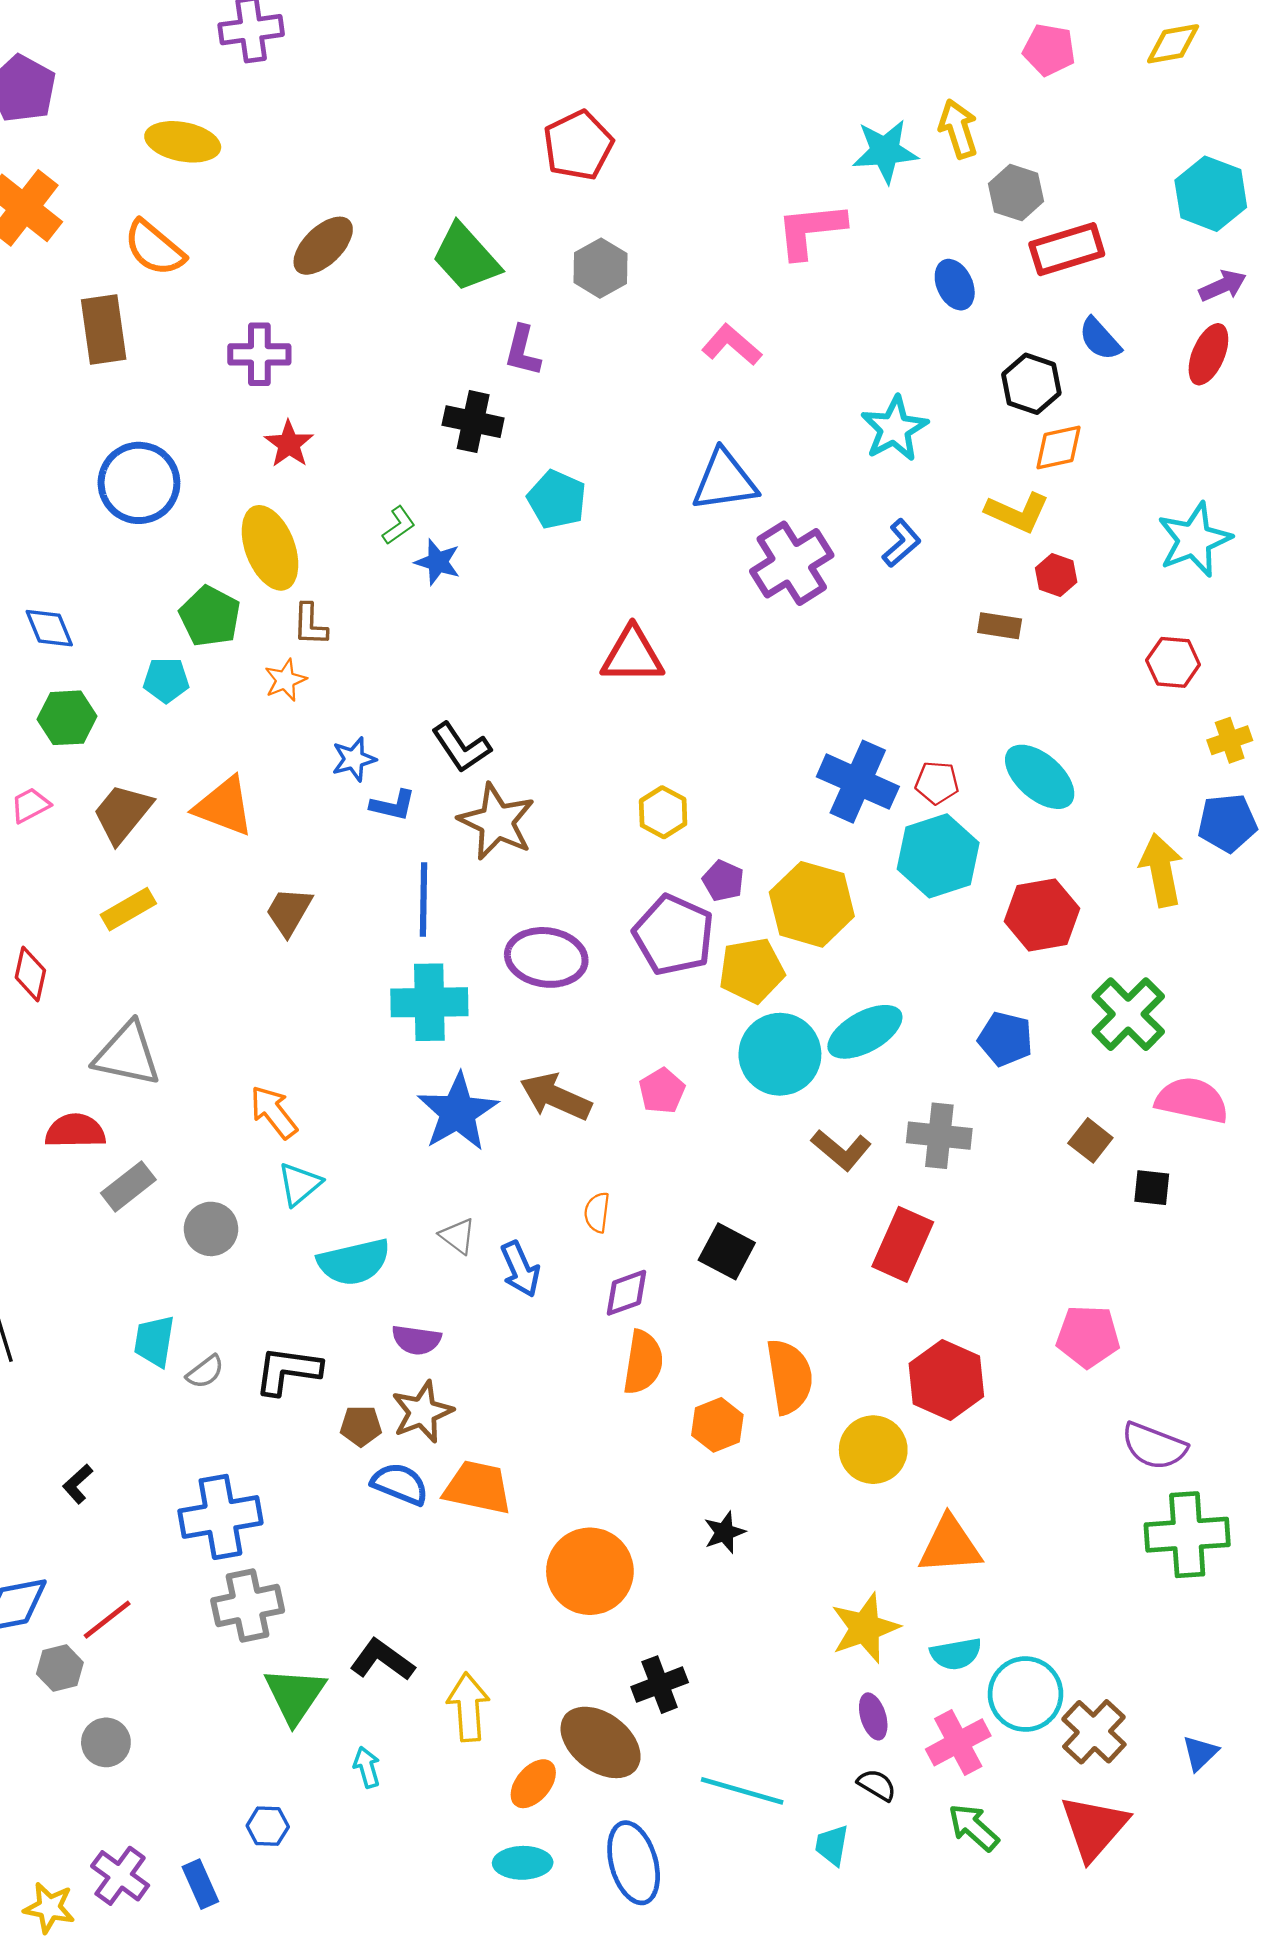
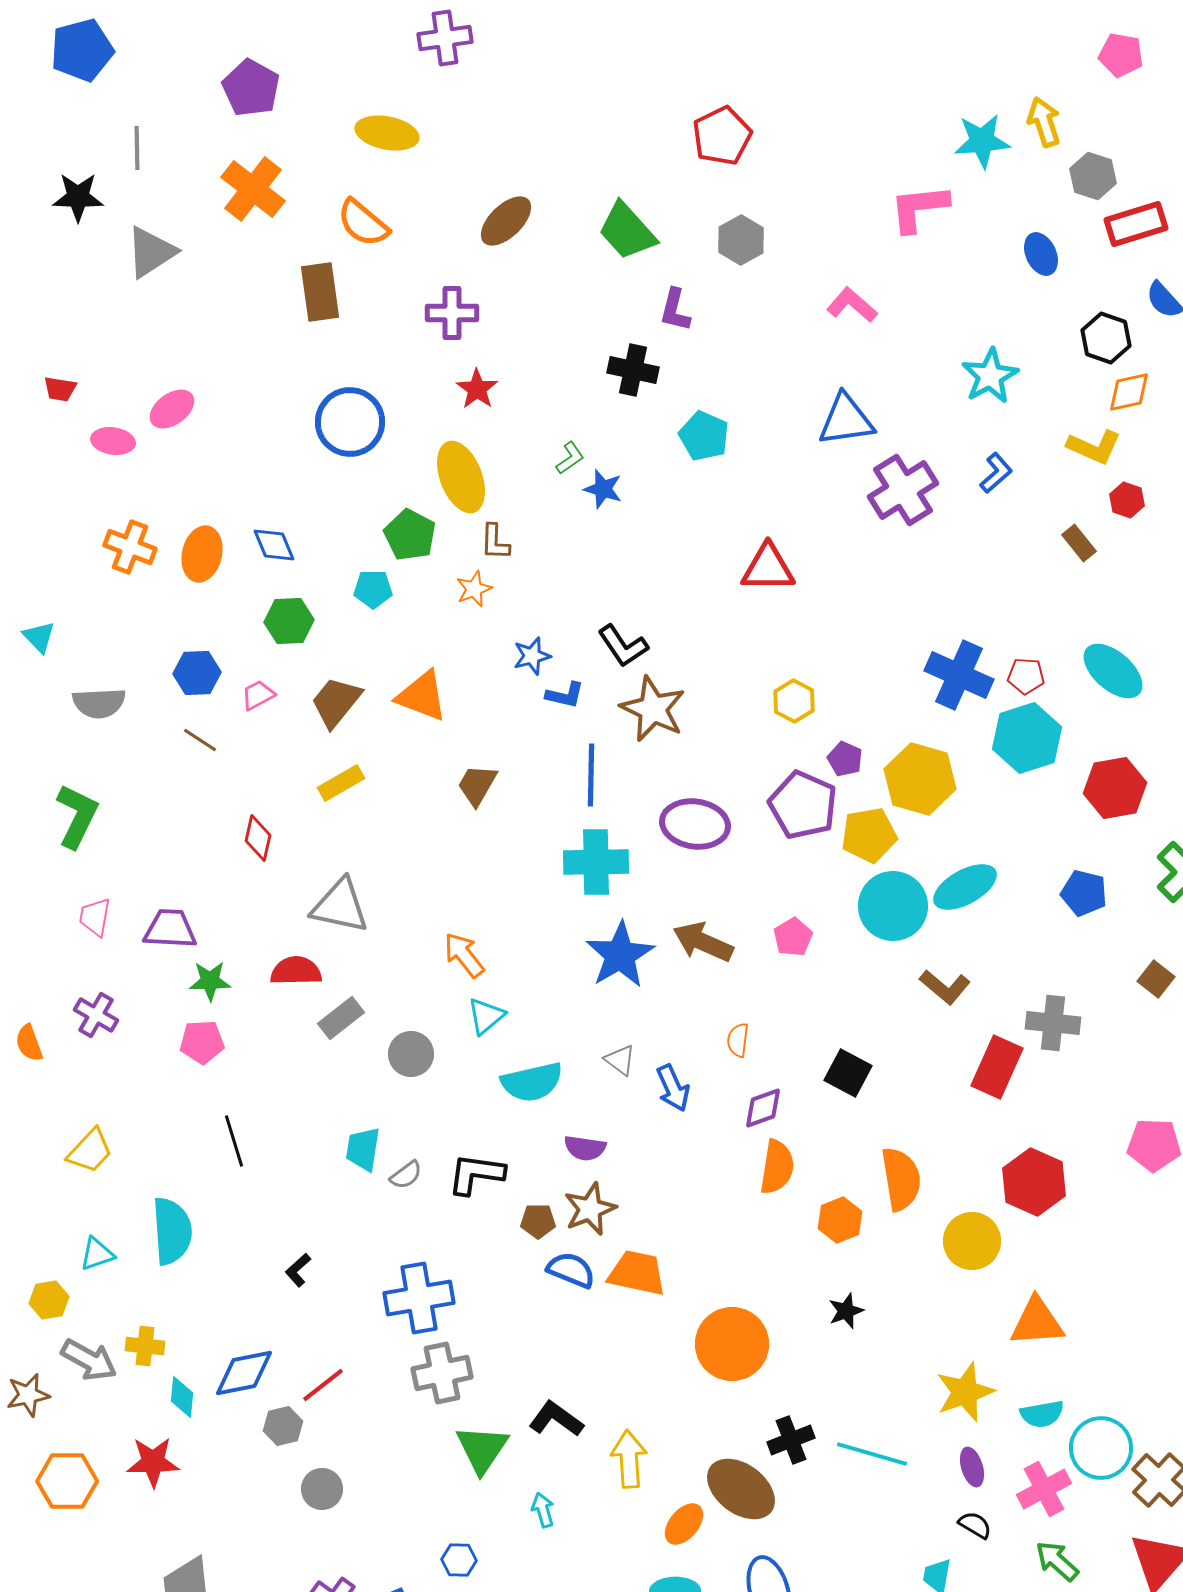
brown rectangle: (1000, 626) -> (1079, 543), turned 42
gray cross: (939, 1136) -> (1053, 1023), moved
cyan line: (742, 1791) -> (872, 1454), moved

